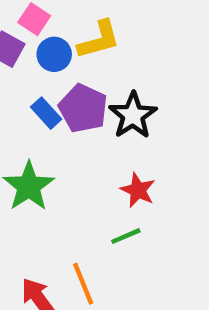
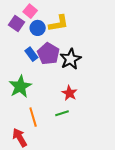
orange line: (83, 284) -> (33, 117), moved

